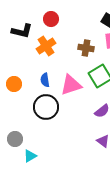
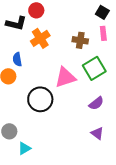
red circle: (51, 19) -> (36, 10), moved
blue semicircle: (45, 80) -> (17, 59), moved

